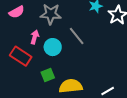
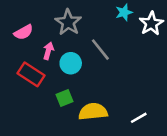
pink semicircle: (17, 12) -> (24, 32), moved
gray star: (51, 14) -> (68, 22), turned 30

